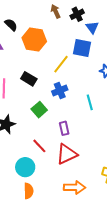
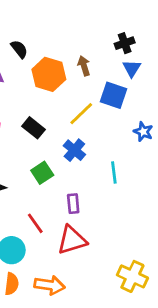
brown arrow: (56, 11) -> (84, 66), moved
black cross: (77, 14) -> (125, 43), moved
blue cross: (60, 91) -> (74, 150), turned -35
orange arrow: (75, 187) -> (50, 285), moved

